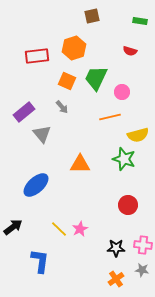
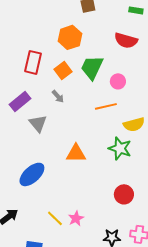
red semicircle: (130, 51) -> (126, 40), size x1.6
red rectangle: (37, 56) -> (33, 62), moved, turned -70
orange square: (67, 81) -> (63, 70), turned 30

